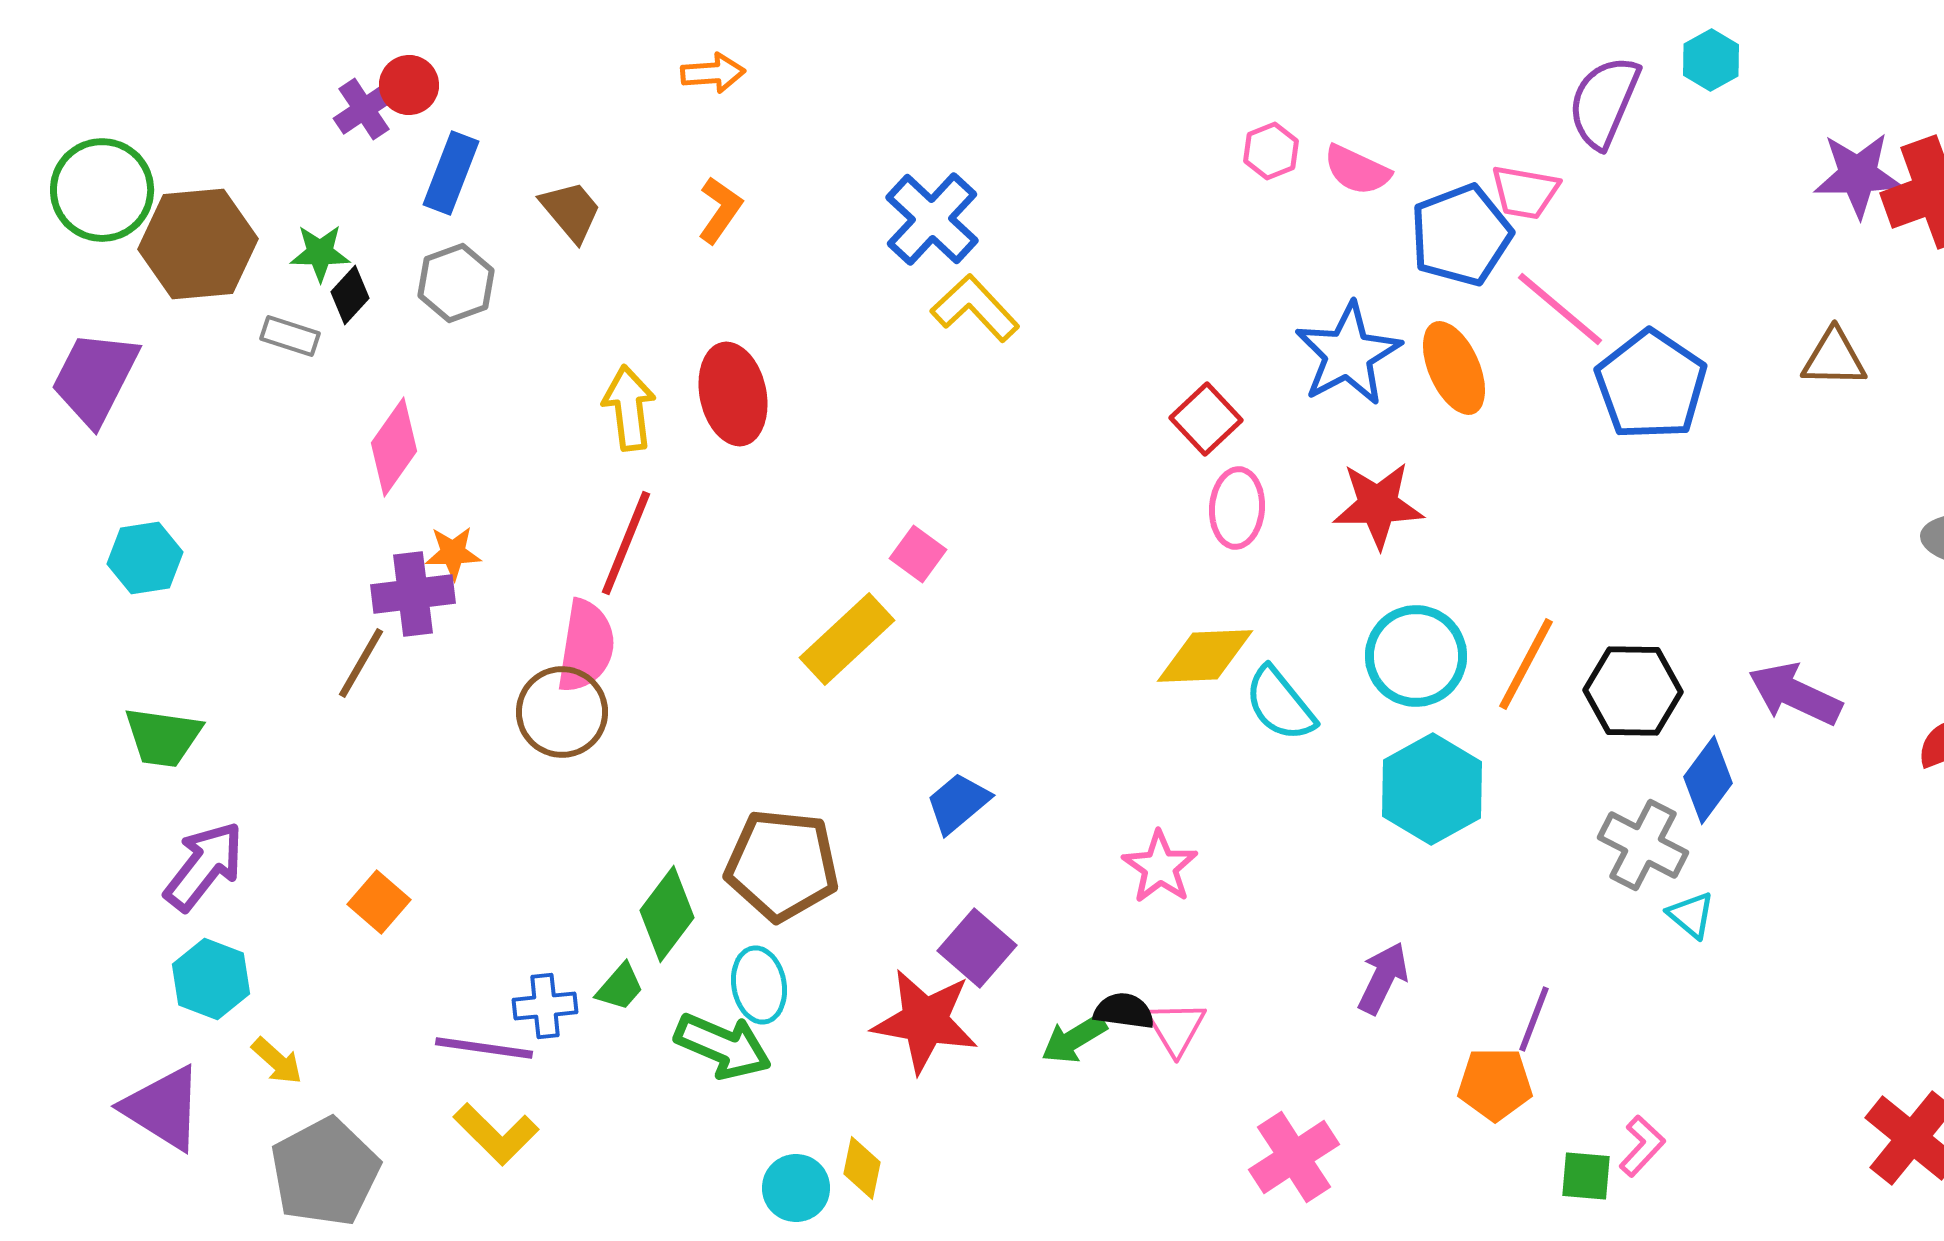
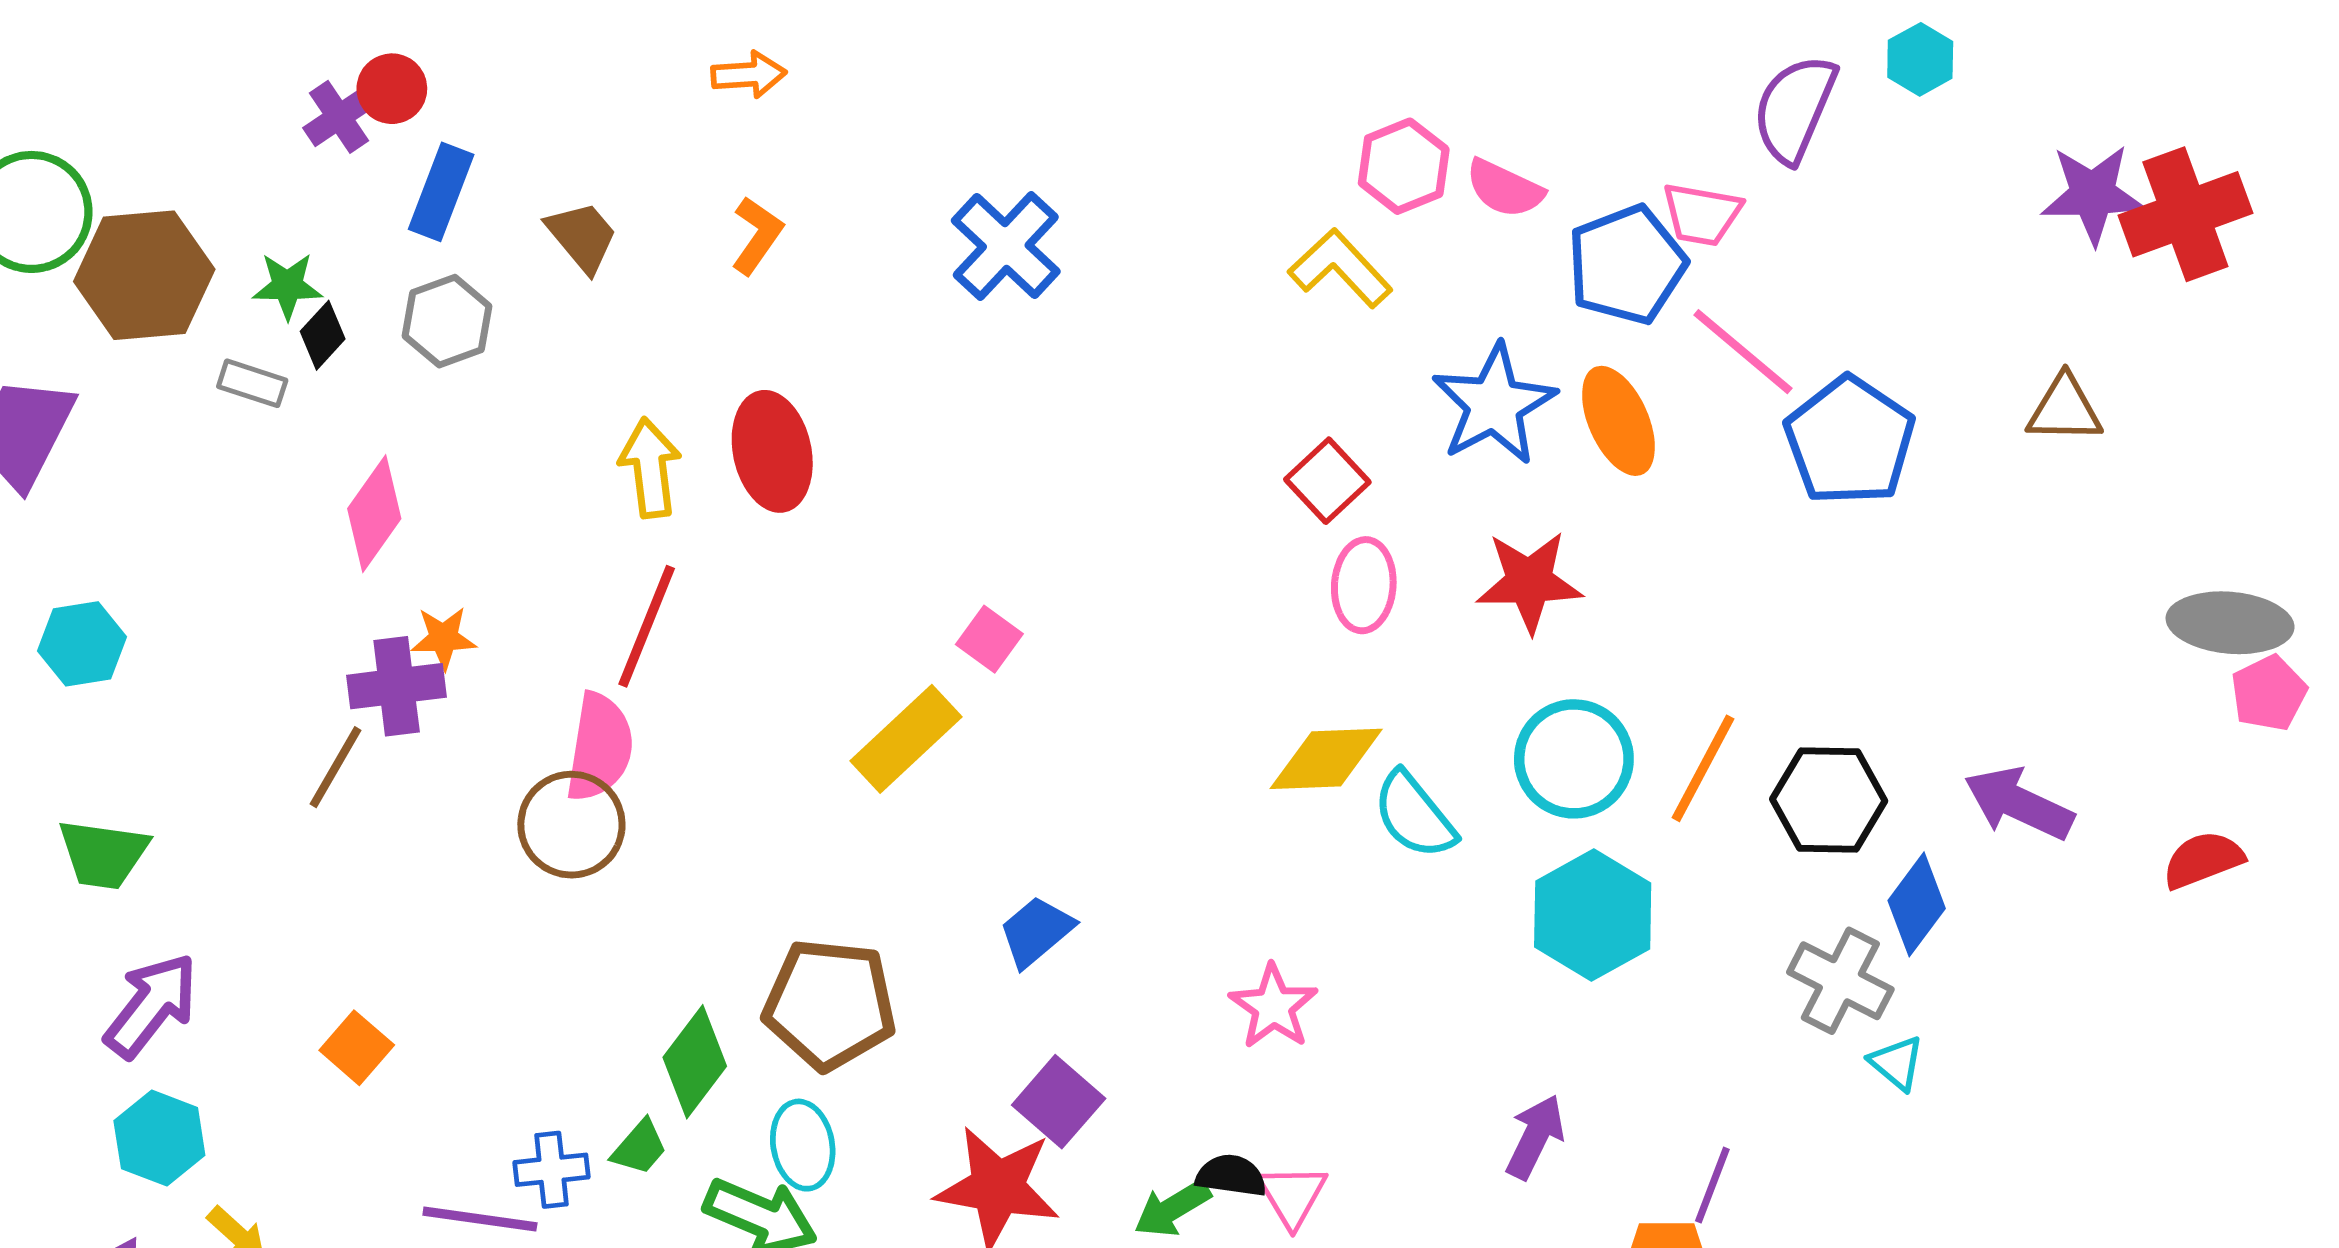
pink hexagon: (1271, 151) -> (1404, 166), size x1.4
yellow L-shape: (975, 308) -> (1340, 268), moved

